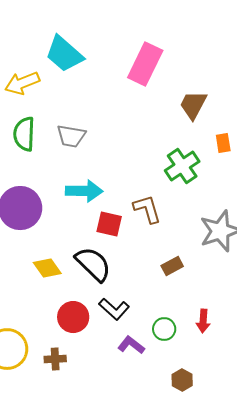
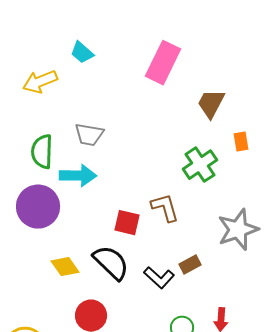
cyan trapezoid: (64, 54) -> (82, 53), size x0.6
green semicircle: (24, 134) -> (42, 152), moved
cyan arrow: (84, 191) -> (78, 176), moved
black L-shape: (114, 309) -> (159, 278), moved

